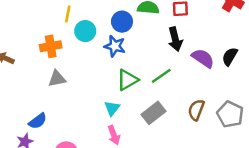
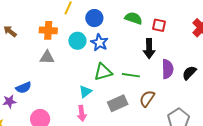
blue circle: (122, 22) -> (94, 18), moved
cyan circle: (85, 31) -> (77, 41), moved
purple semicircle: (203, 58) -> (167, 69), turned 42
green line: (161, 76) -> (131, 75), turned 30
brown semicircle: (196, 110) -> (147, 99), moved

